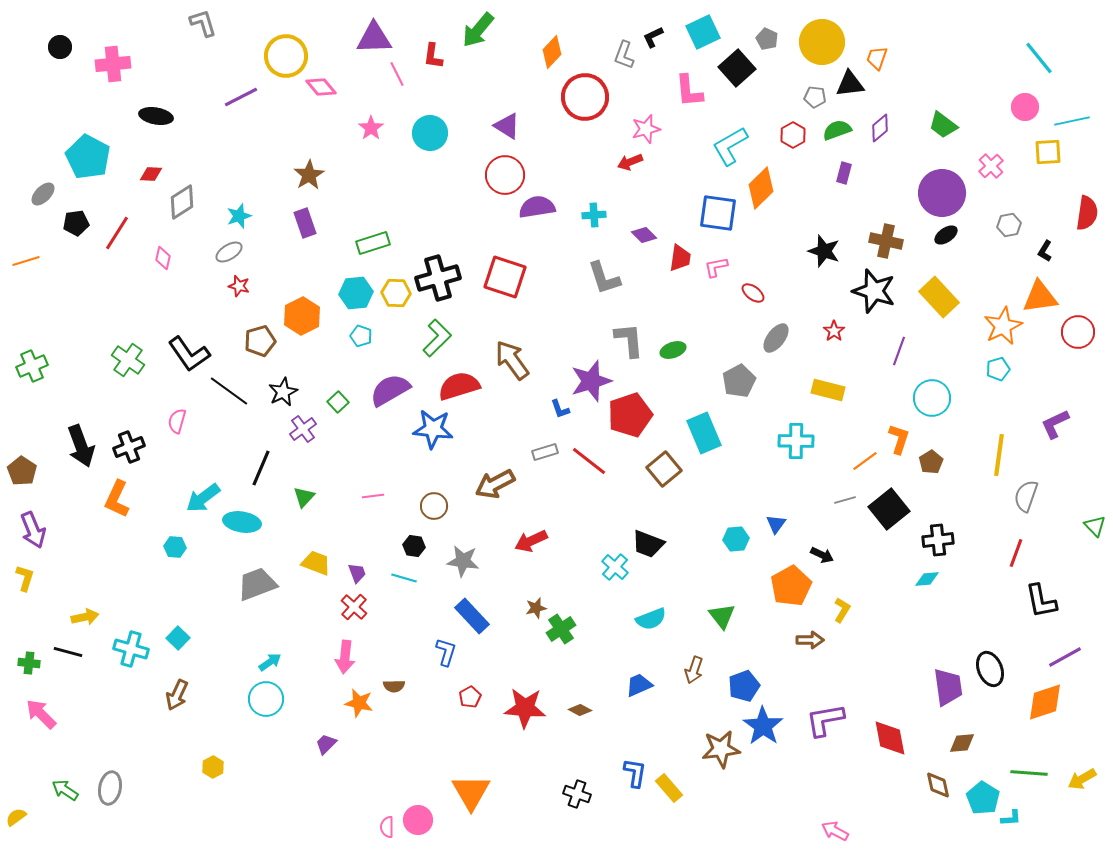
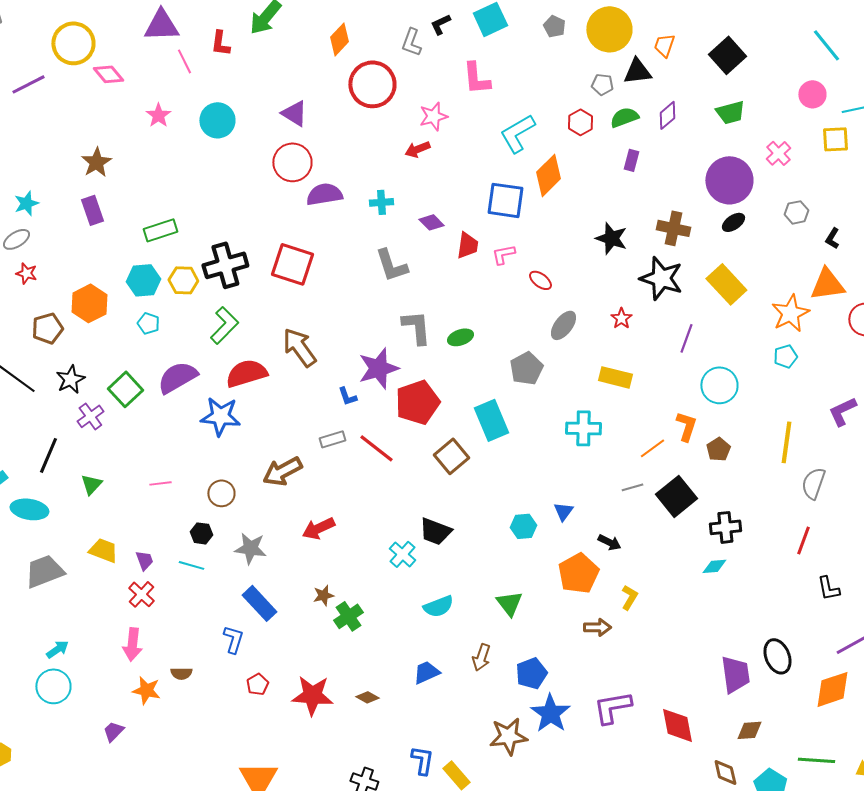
black square: (737, 68) -> (727, 55), moved
green trapezoid: (943, 125) -> (730, 112), turned -52
green square: (338, 402) -> (125, 389), size x1.6
black L-shape: (1041, 601) -> (828, 588), size x0.7

